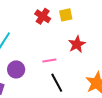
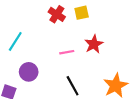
pink line: (49, 60) -> (67, 52), moved

